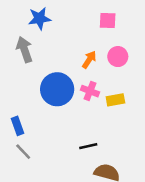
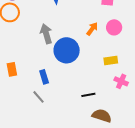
gray arrow: (24, 49) -> (46, 34), moved
pink cross: (90, 91) -> (121, 81), moved
blue rectangle: (18, 126) -> (44, 77), moved

